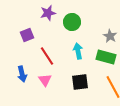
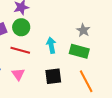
green circle: (72, 22) -> (21, 27), moved
red line: (47, 56) -> (20, 50), turned -42

